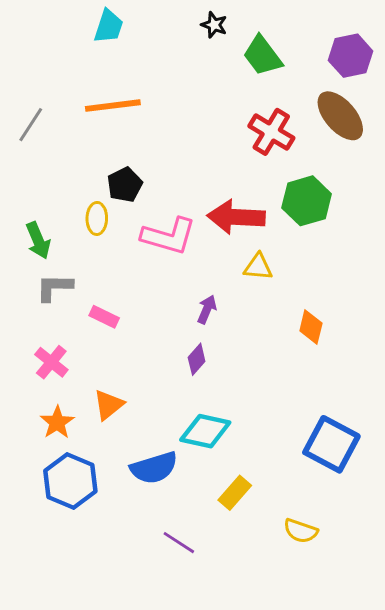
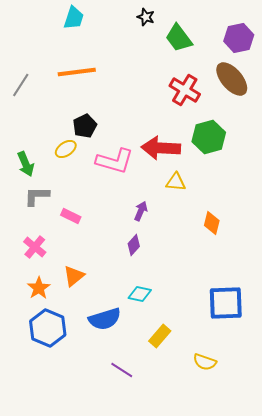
yellow ellipse: (97, 218) -> (66, 149), turned 55
cyan diamond: (205, 431) -> (140, 294), size x0.7
blue square: (331, 444) -> (226, 303), turned -30

